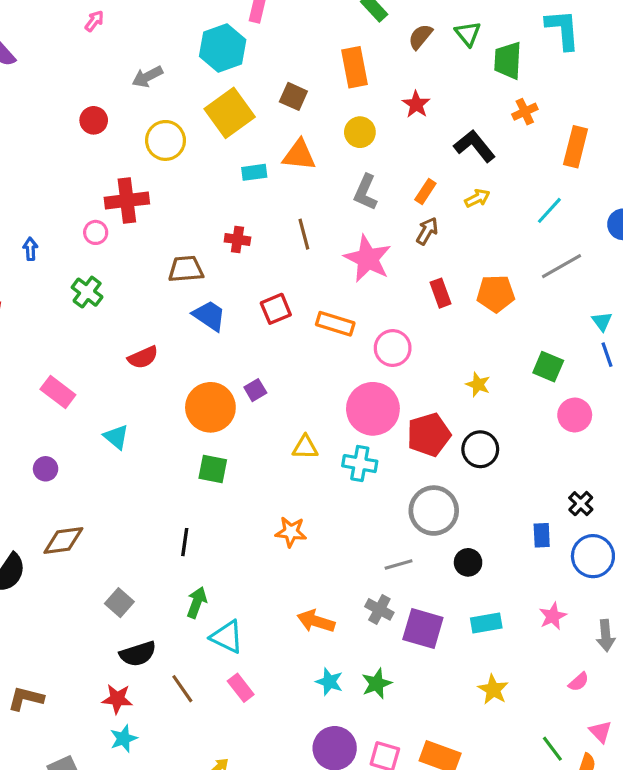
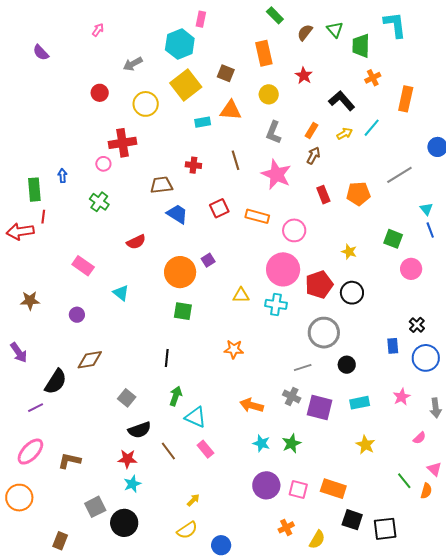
cyan line: (549, 210) -> (372, 128), moved

